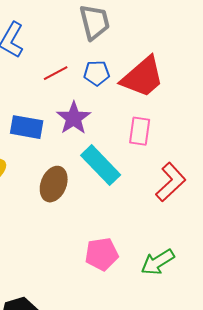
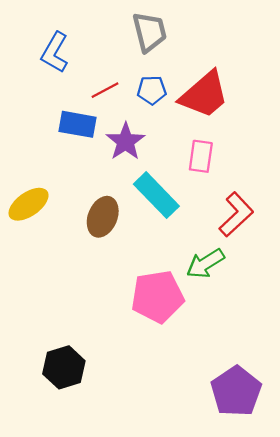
blue rectangle: (27, 127) -> (78, 124), moved
pink pentagon: (102, 254) -> (157, 297), size x1.4
green arrow: (158, 262) -> (205, 264), moved

